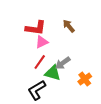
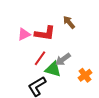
red L-shape: (36, 28) -> (45, 33), moved
pink triangle: (42, 42) -> (24, 34), moved

